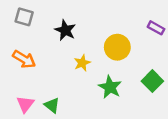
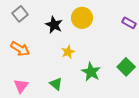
gray square: (24, 17) -> (20, 14), turned 35
yellow circle: (117, 47) -> (82, 18), moved
green triangle: (52, 105) -> (56, 84), moved

